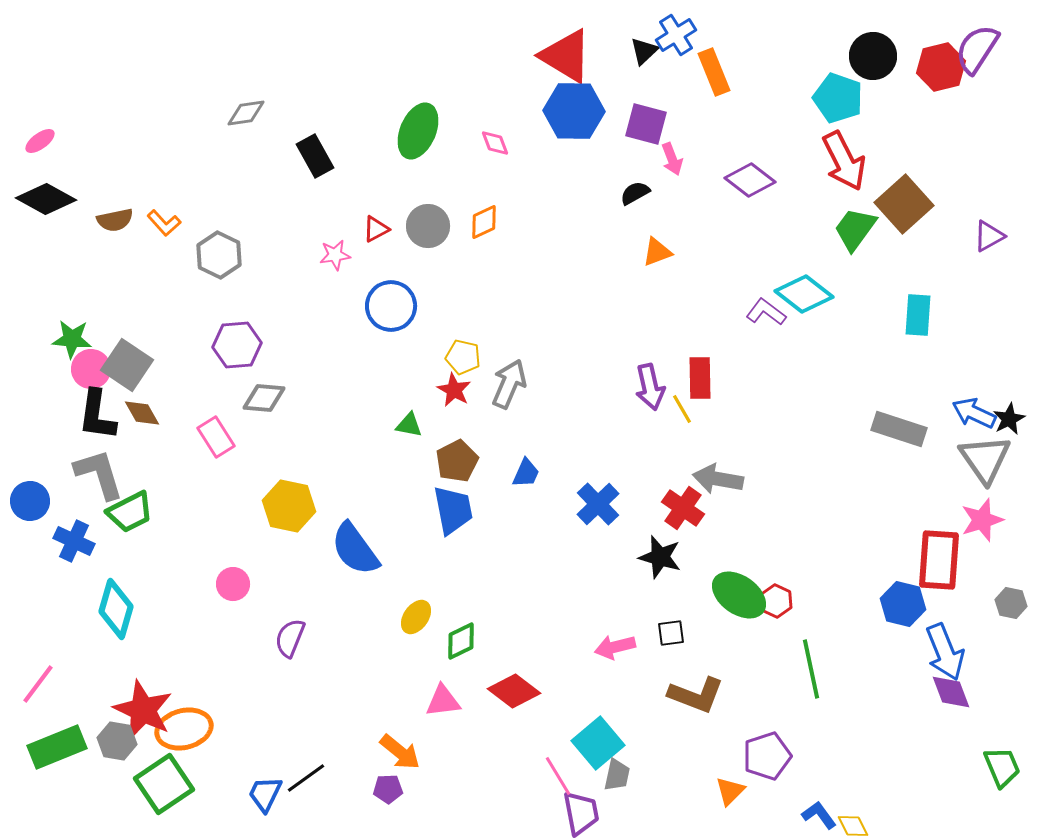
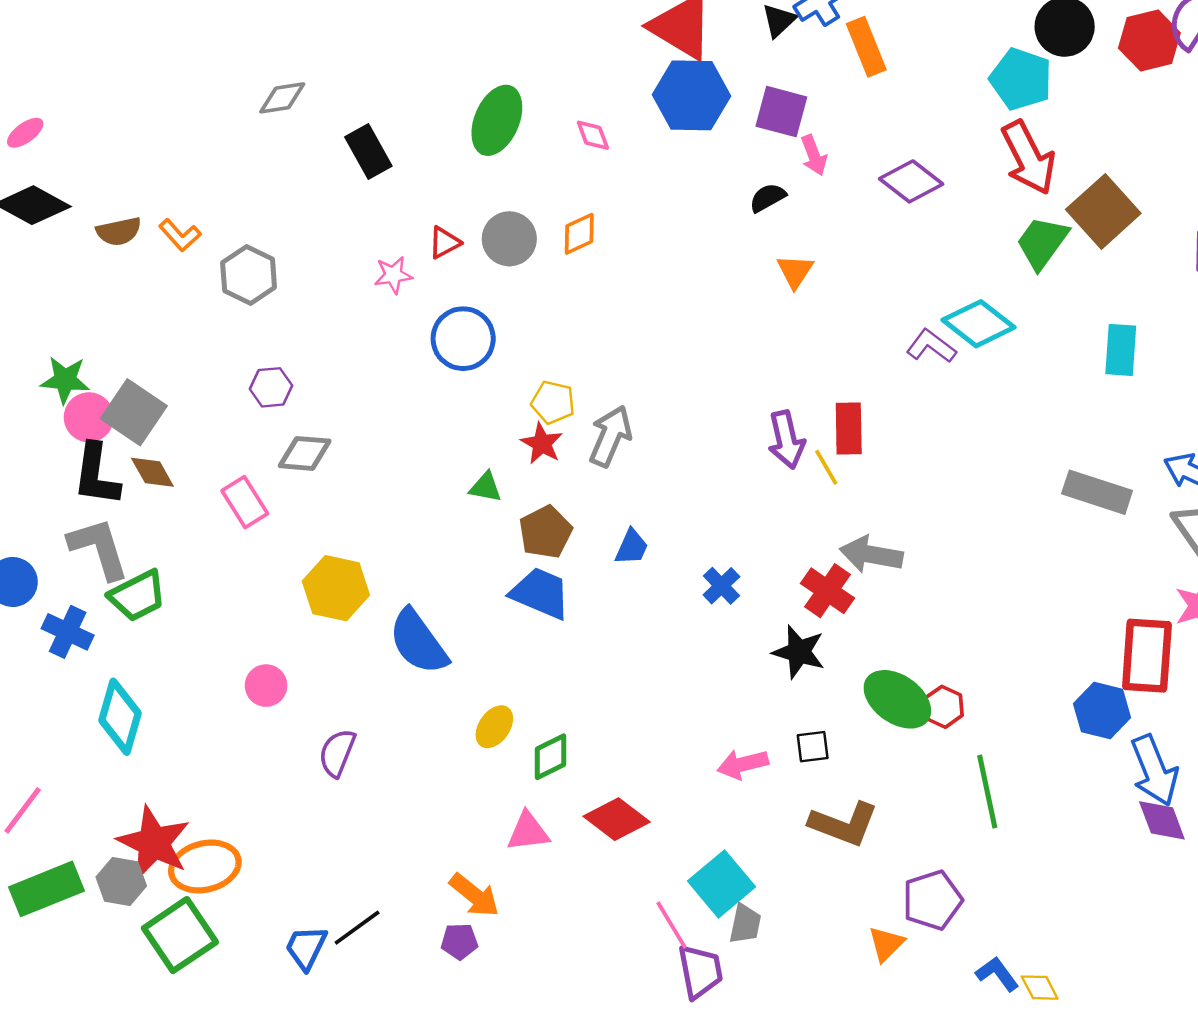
orange triangle: (657, 252) -> (795, 271), turned -36
purple hexagon: (237, 345) -> (271, 387), size x0.7
blue cross: (598, 504) -> (721, 586), size x0.7
blue trapezoid: (453, 510) -> (541, 593), turned -56

